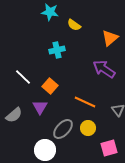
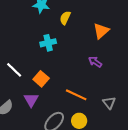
yellow semicircle: (74, 25) -> (65, 18), turned 80
purple arrow: (104, 69) -> (95, 62), size x0.6

